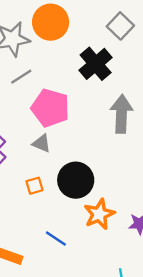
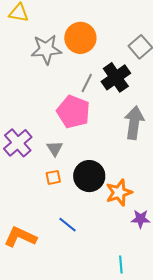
gray line: (21, 77) -> (87, 83), moved, turned -36
gray triangle: (42, 143) -> (55, 148), moved, turned 30
orange star: (99, 214) -> (119, 192), moved

